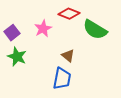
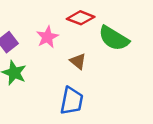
brown triangle: (68, 56) -> (78, 61), moved

